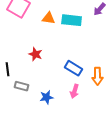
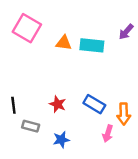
red star: (36, 54) -> (58, 104), moved
pink arrow: (75, 91) -> (108, 133), moved

